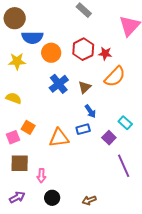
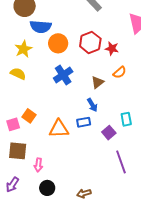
yellow star: (17, 61) -> (23, 49), turned -30
orange semicircle: (115, 77) -> (120, 72), size x0.6
brown triangle: (85, 87) -> (98, 82), moved
yellow semicircle: (14, 98) -> (18, 74), moved
cyan rectangle: (125, 123) -> (126, 119), turned 32
purple arrow: (17, 197) -> (12, 185), turned 147

